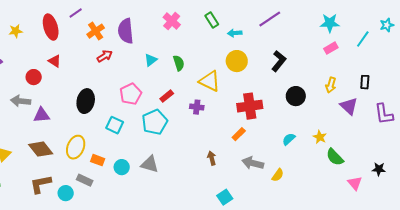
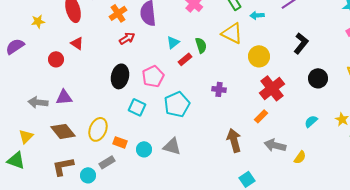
yellow star: (16, 31) -> (38, 21), moved
yellow circle: (237, 61) -> (259, 56), moved
yellow triangle: (210, 81) -> (232, 33), moved
red rectangle: (167, 96) -> (185, 59), moved
gray arrow: (21, 101) -> (38, 102), moved
black ellipse: (86, 101) -> (120, 76), moved
red cross: (250, 106) -> (272, 88), turned -30
brown arrow: (212, 158) -> (234, 140), size x1.6
gray rectangle: (85, 180) -> (107, 162), turned -56

